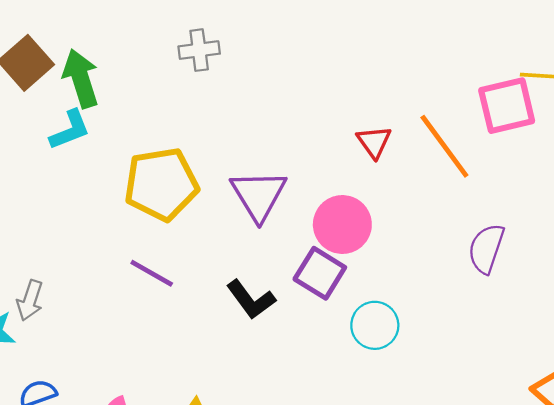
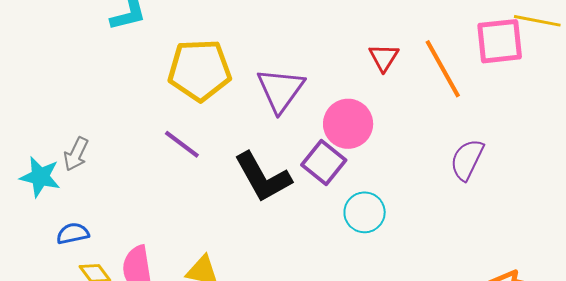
black L-shape: (251, 300) -> (263, 177), size x1.4

